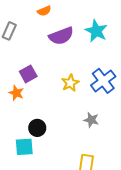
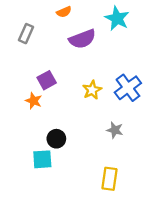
cyan star: (96, 31) -> (117, 18), moved

